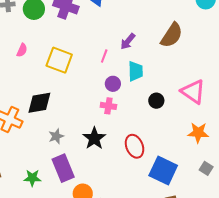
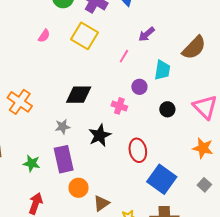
purple arrow: (128, 41) -> (146, 34), moved
yellow square: (59, 60) -> (85, 36), moved
cyan trapezoid: (136, 71) -> (162, 70), moved
purple circle: (113, 84) -> (139, 87), moved
black diamond: (39, 103) -> (79, 95), moved

